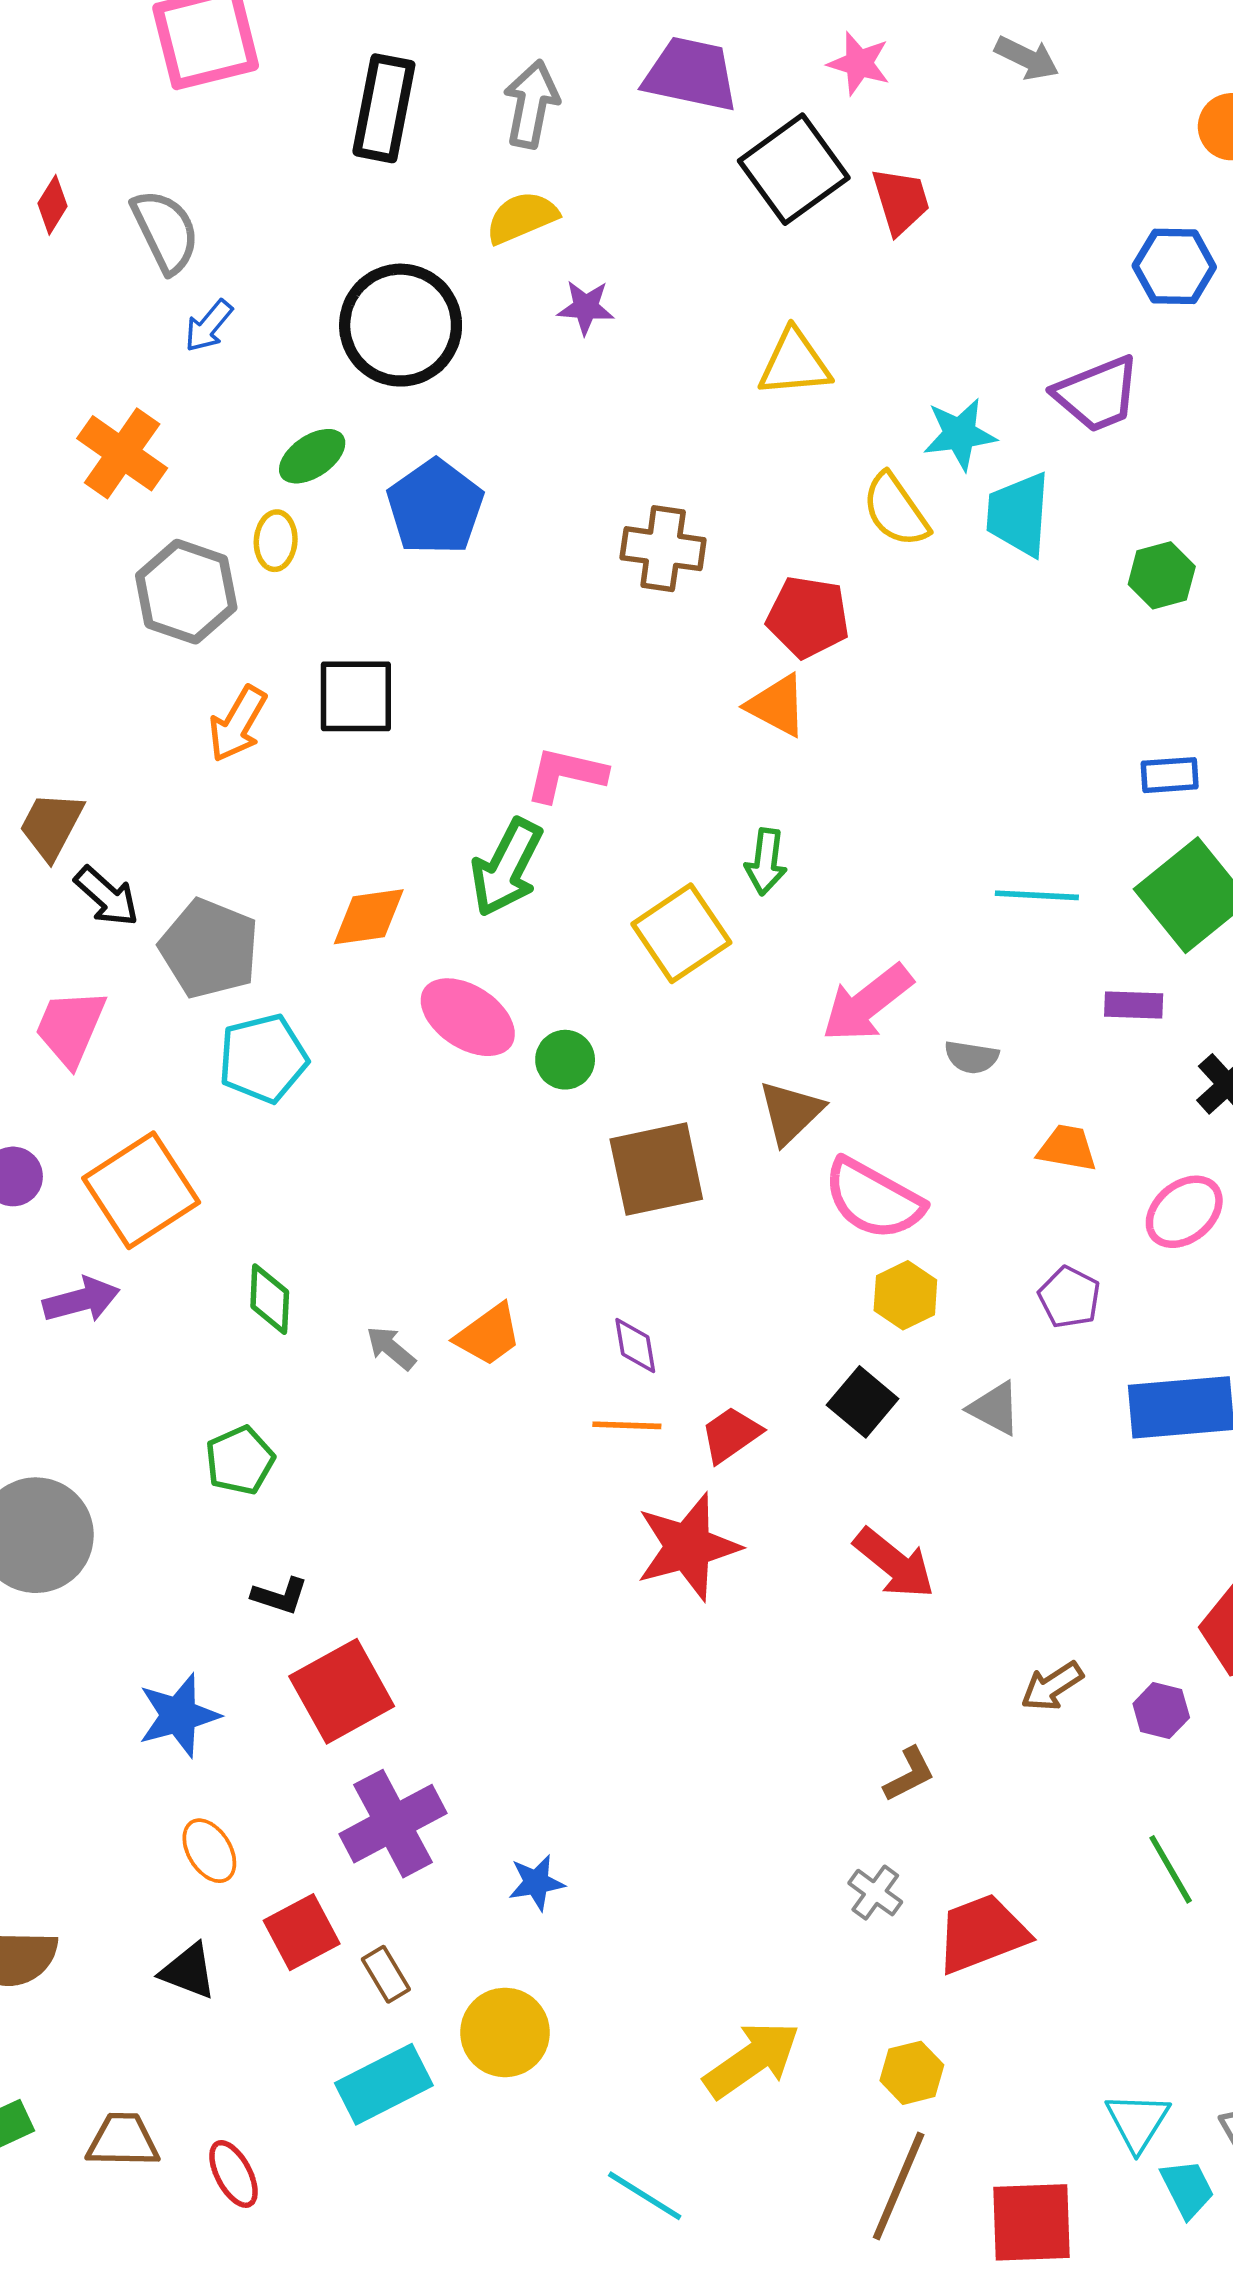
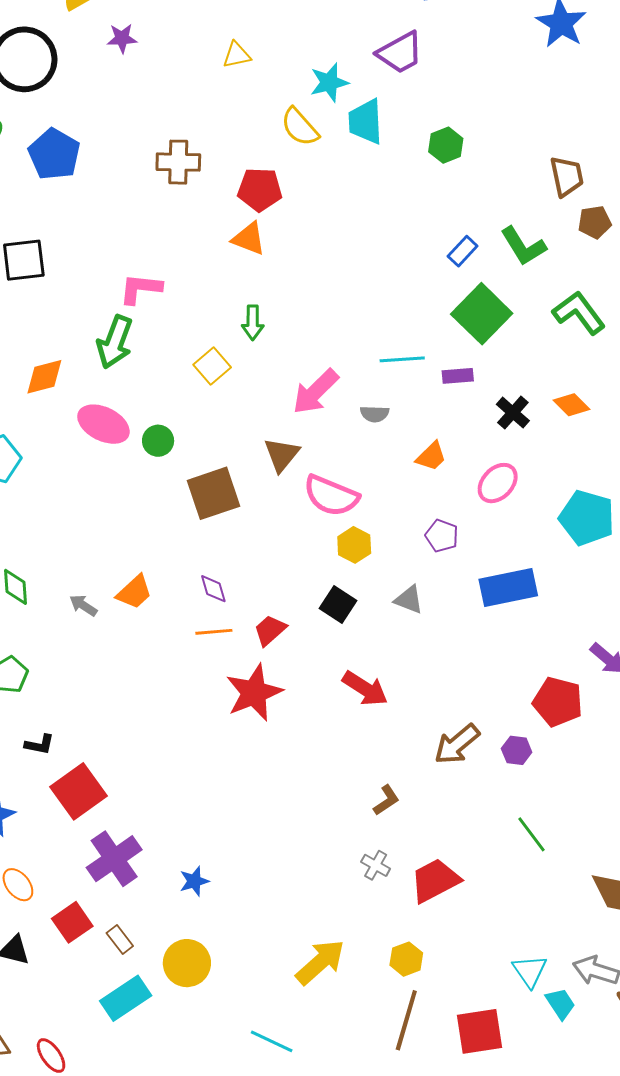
yellow triangle: (794, 363) -> (237, 55), size x0.7
blue rectangle: (1170, 775) -> (463, 251), turned -36
cyan line: (1037, 895) -> (402, 359), moved
yellow square: (681, 933) -> (212, 366), size x0.7
orange trapezoid: (1067, 1148) -> (431, 456), turned 132
brown arrow: (1052, 1686) -> (457, 744), size x1.4

